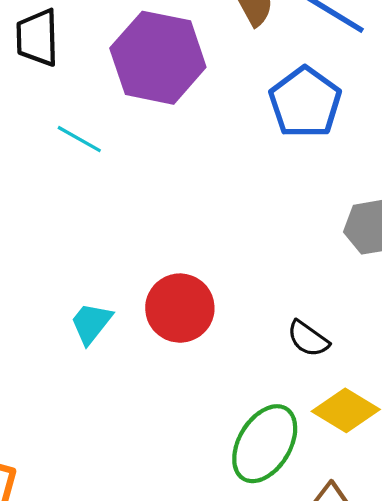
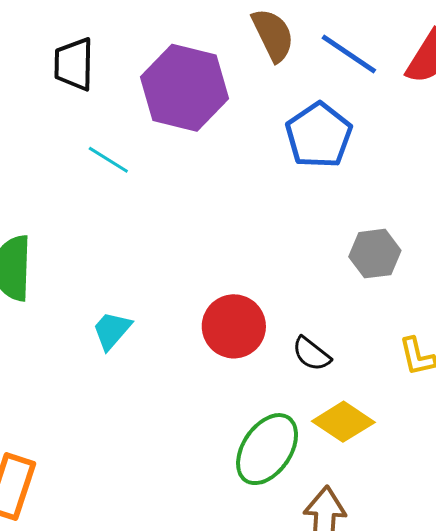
red circle: (180, 308) -> (234, 326), moved

